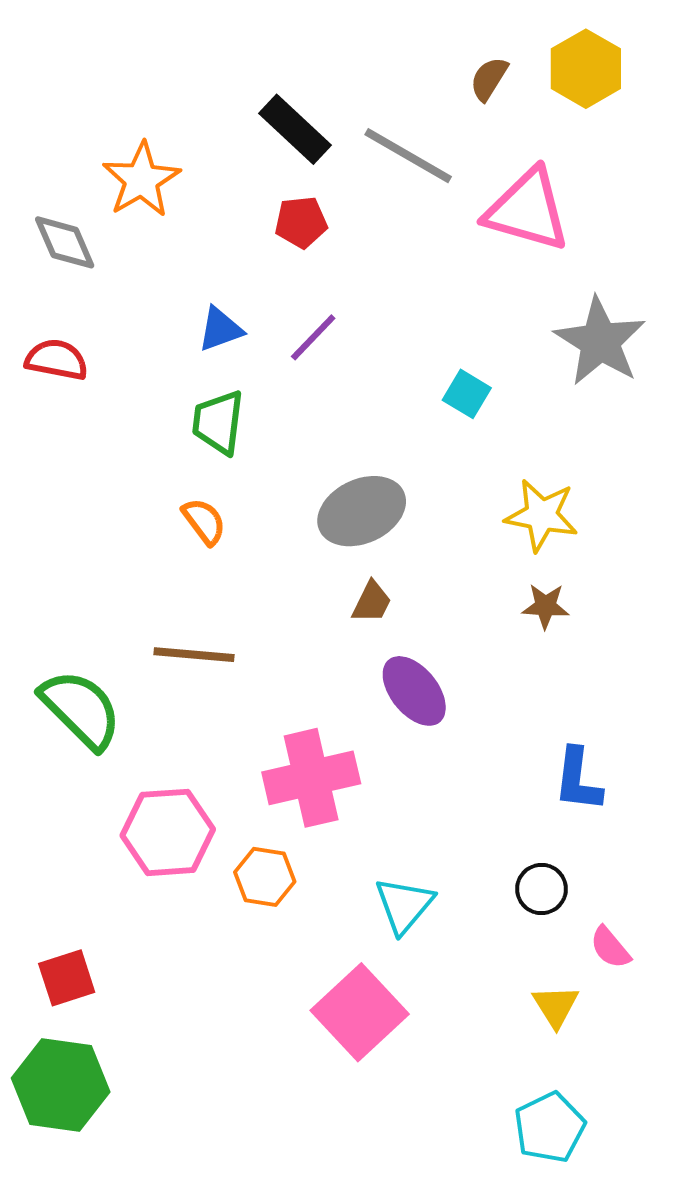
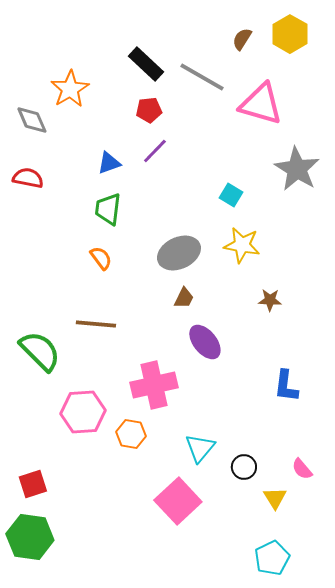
purple line: (313, 337) -> (155, 151), moved
yellow star: (541, 515) -> (242, 245), moved
black circle: (541, 889) -> (244, 467), moved

